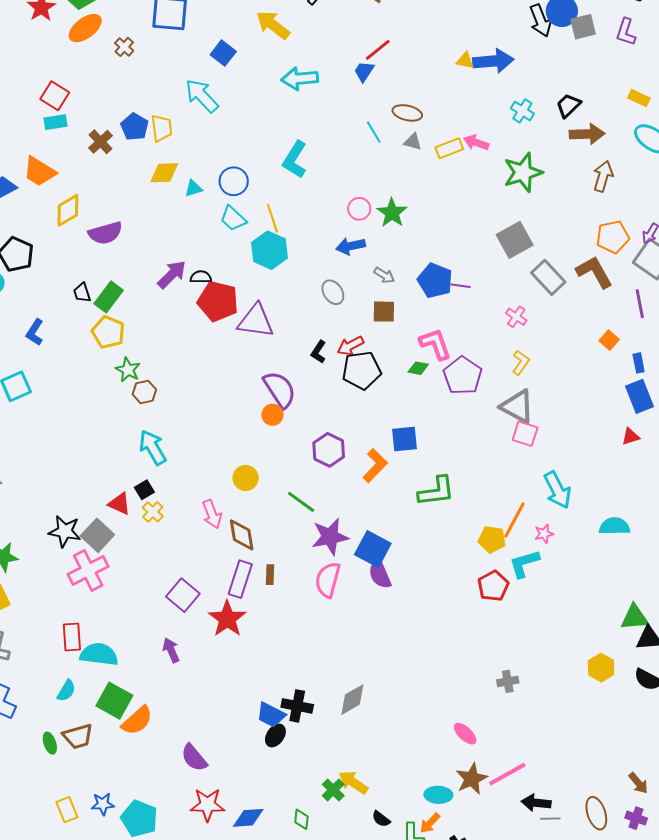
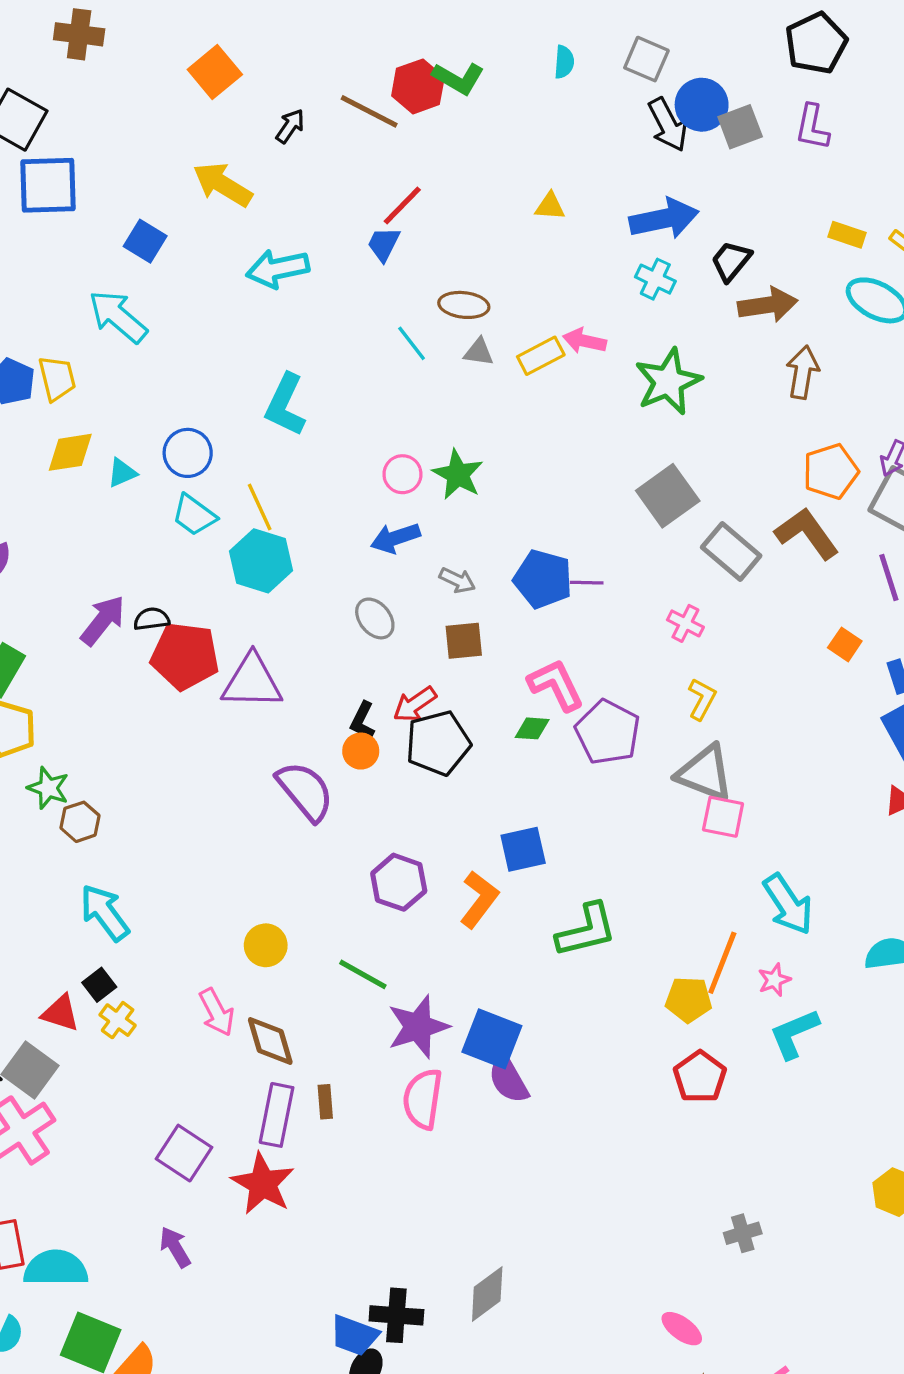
blue arrow: (493, 61) -> (664, 219), moved
orange circle: (272, 415) -> (361, 751), moved
cyan L-shape: (524, 564) -> (794, 1034), moved

